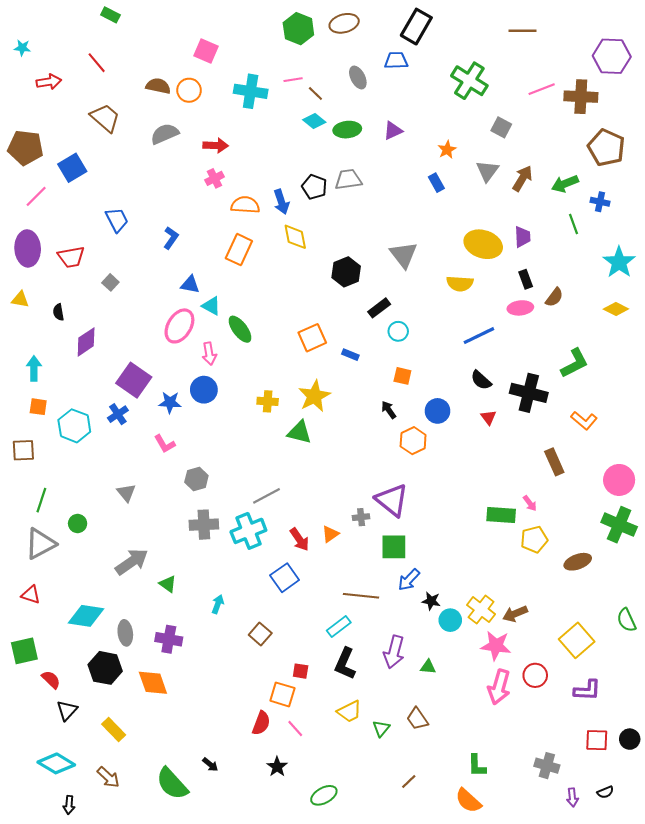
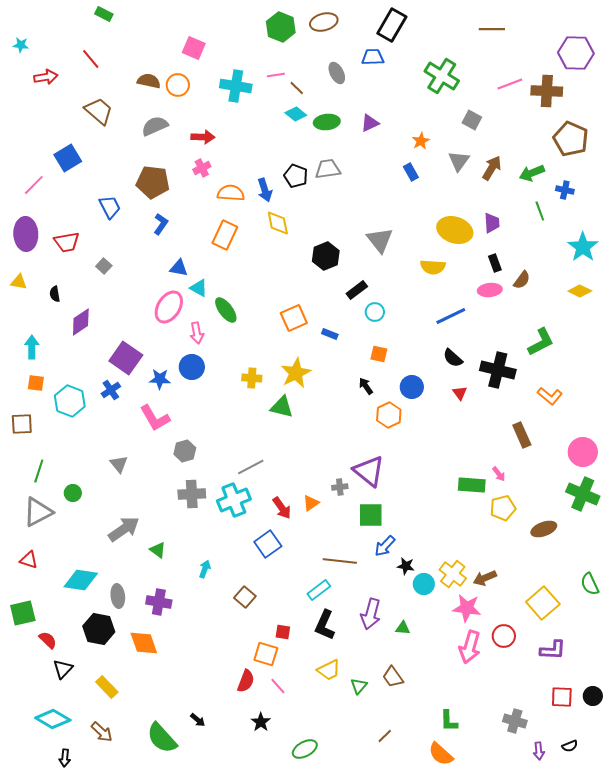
brown pentagon: (25, 148) -> (153, 182), moved
pink L-shape: (165, 444) -> (155, 418), size x1.5

